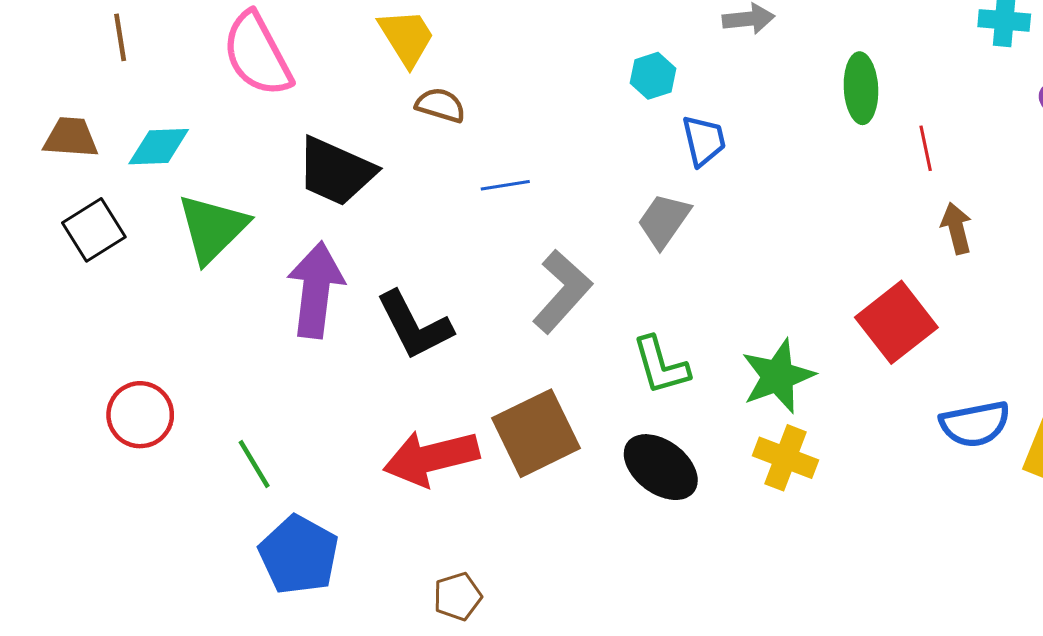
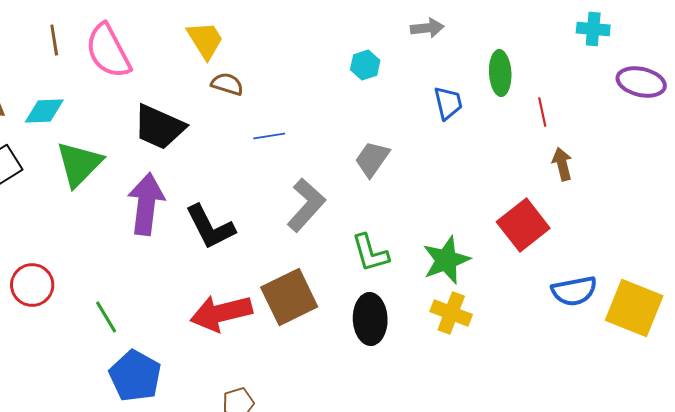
brown line: (120, 37) -> (54, 40), moved
blue trapezoid: (704, 141) -> (448, 103), moved
black ellipse: (661, 467) -> (370, 319), turned 51

